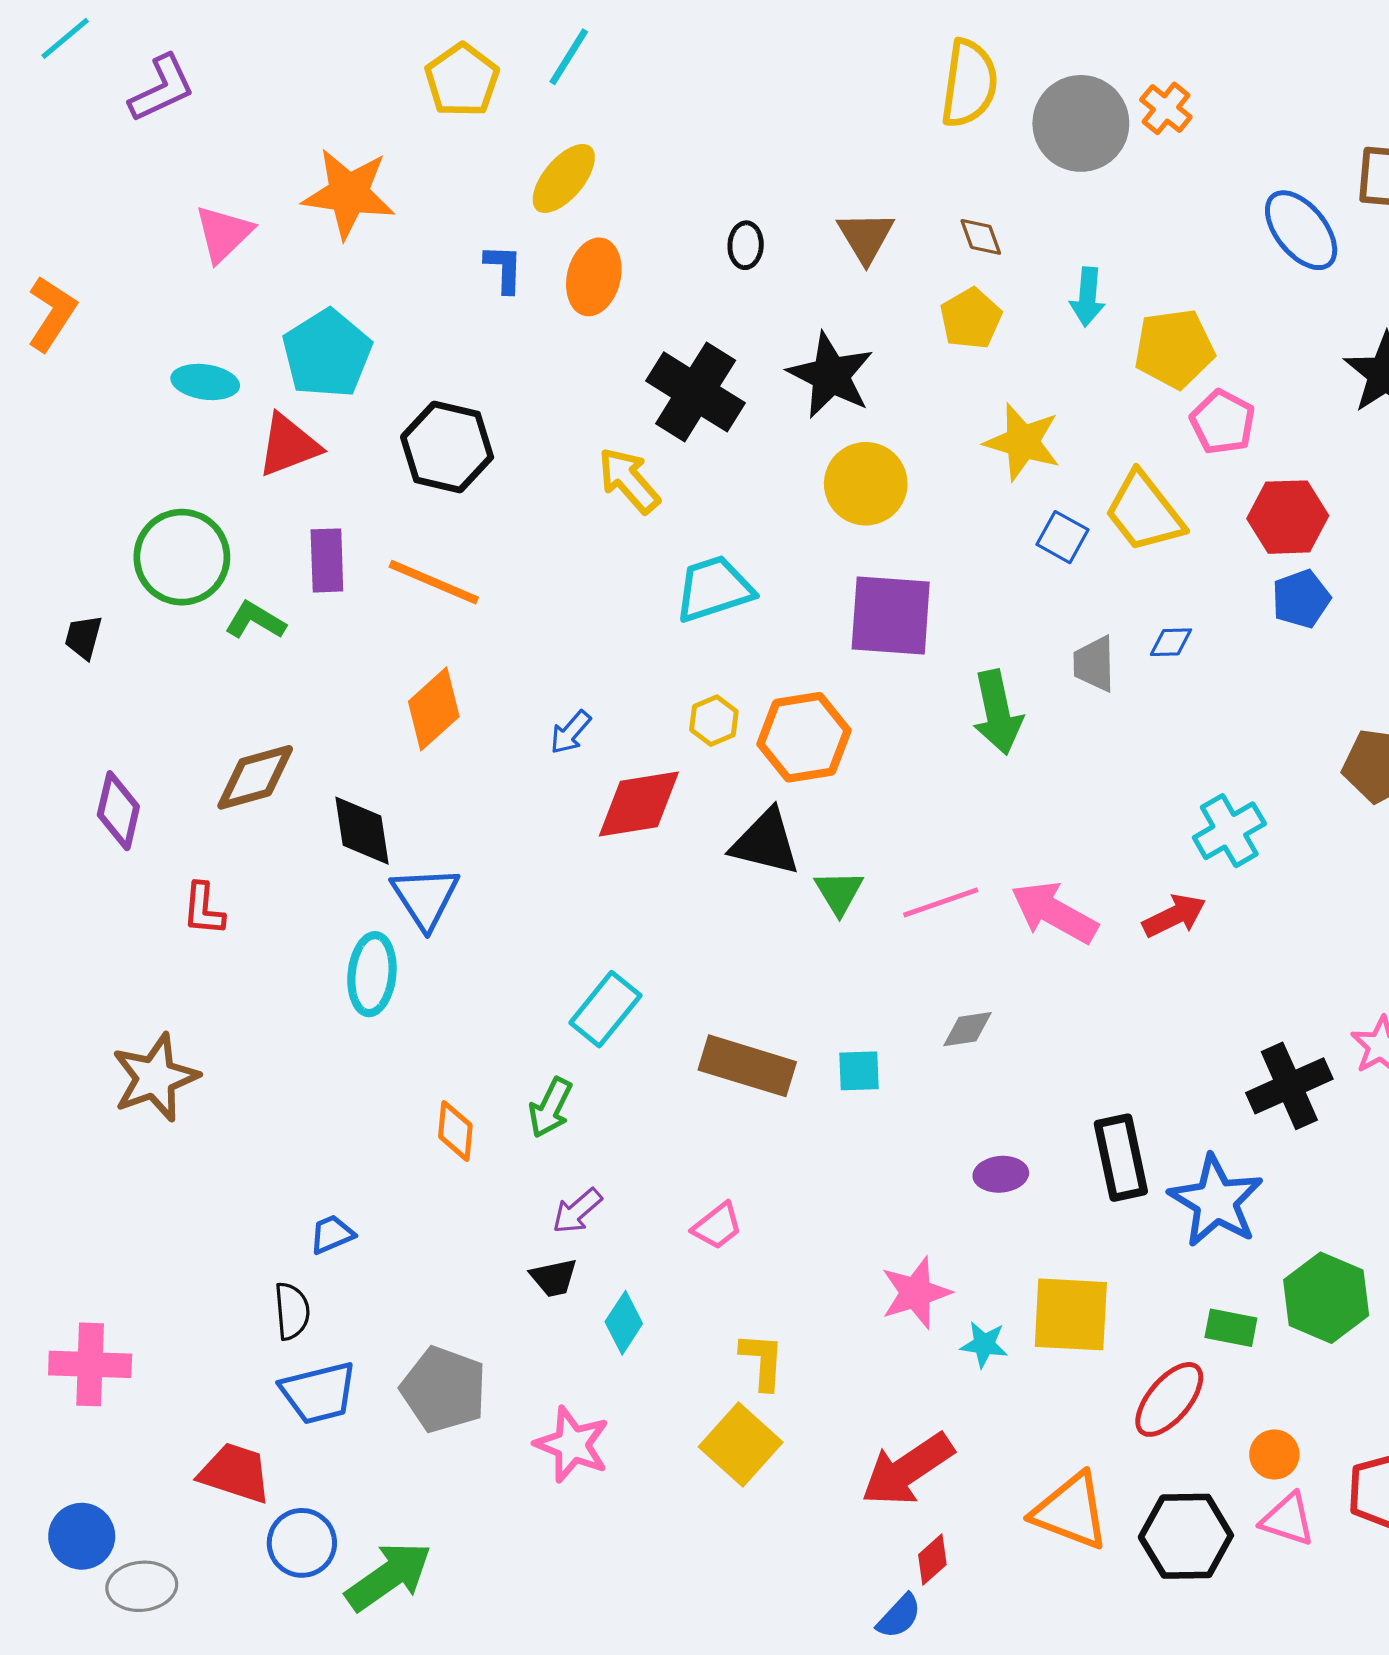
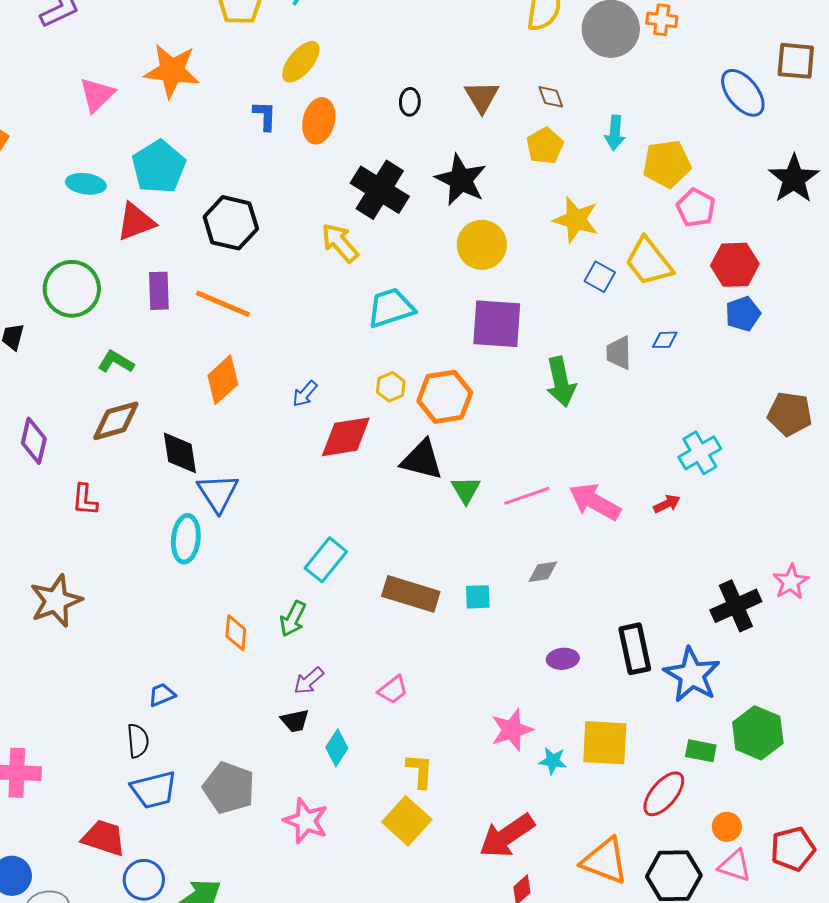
orange cross: (1166, 108) -> (662, 20), turned -32
green L-shape: (255, 621) -> (116, 362), moved
red arrow: (1174, 916) -> (667, 504), size x0.7

